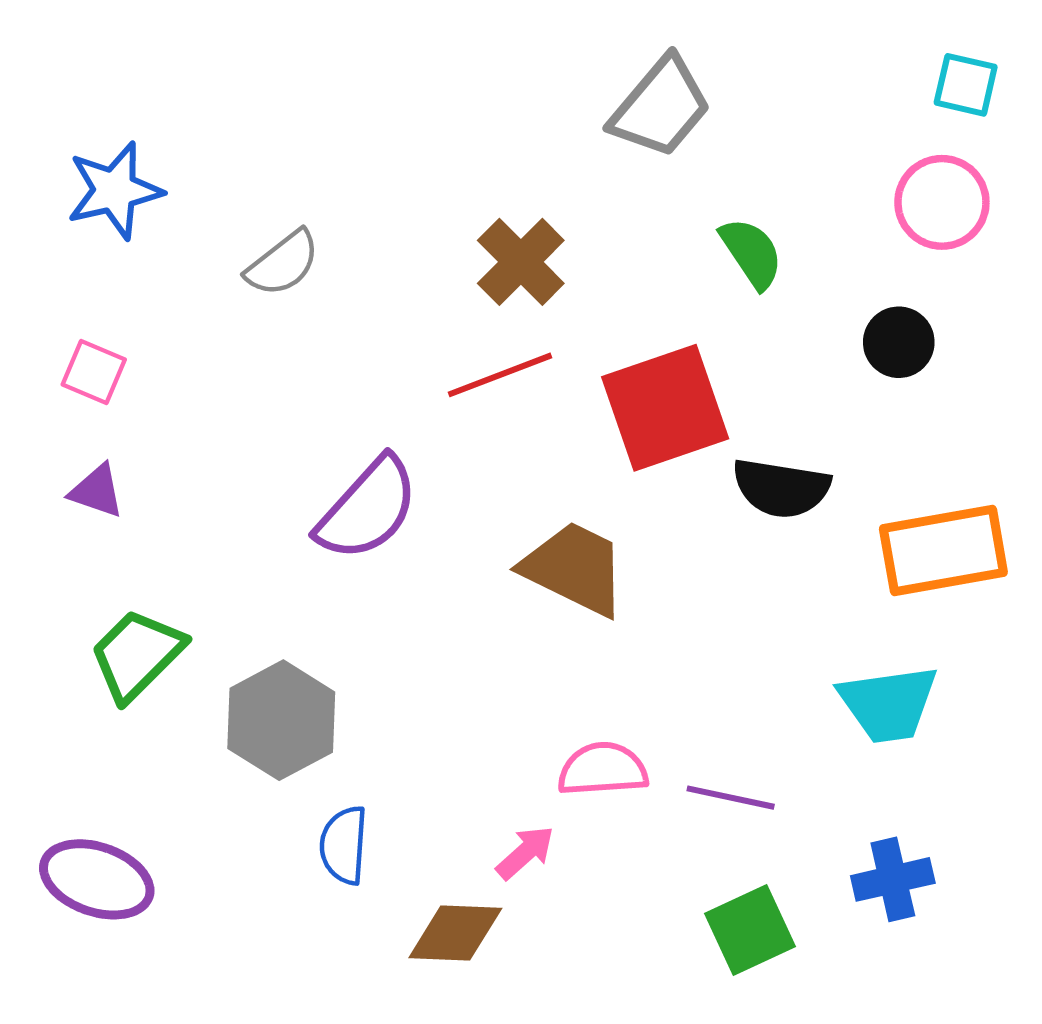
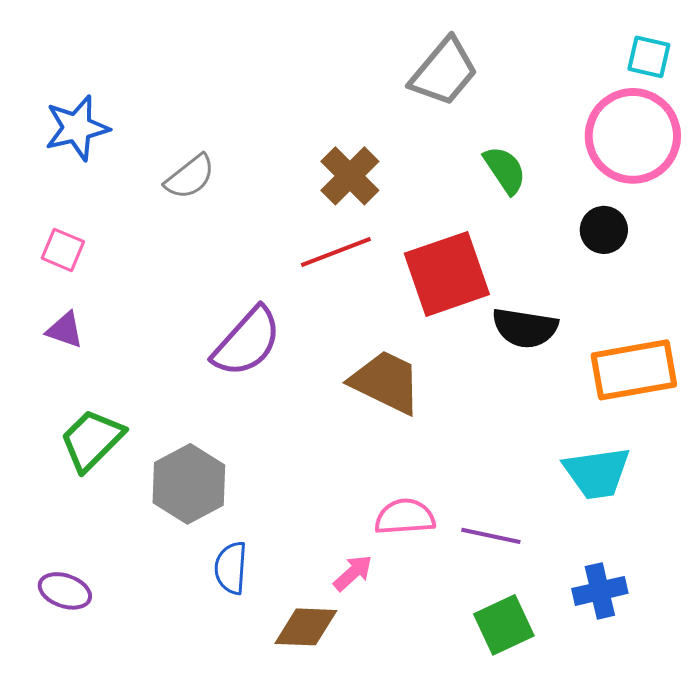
pink circle: (942, 202) -> (633, 136), size x1.5
purple ellipse: (97, 879) -> (65, 591), size x0.7

